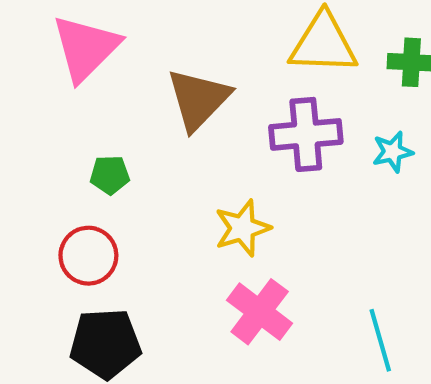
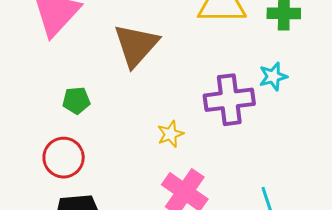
purple cross: (306, 134) -> (229, 100), moved
yellow star: (242, 228) -> (170, 134), size x0.7

